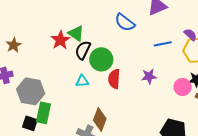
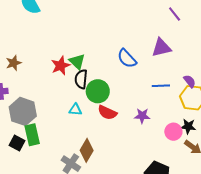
black semicircle: (83, 50) -> (81, 79), turned -30
red semicircle: (114, 79) -> (107, 113), turned -78
green rectangle: (43, 113) -> (32, 135), turned -35

